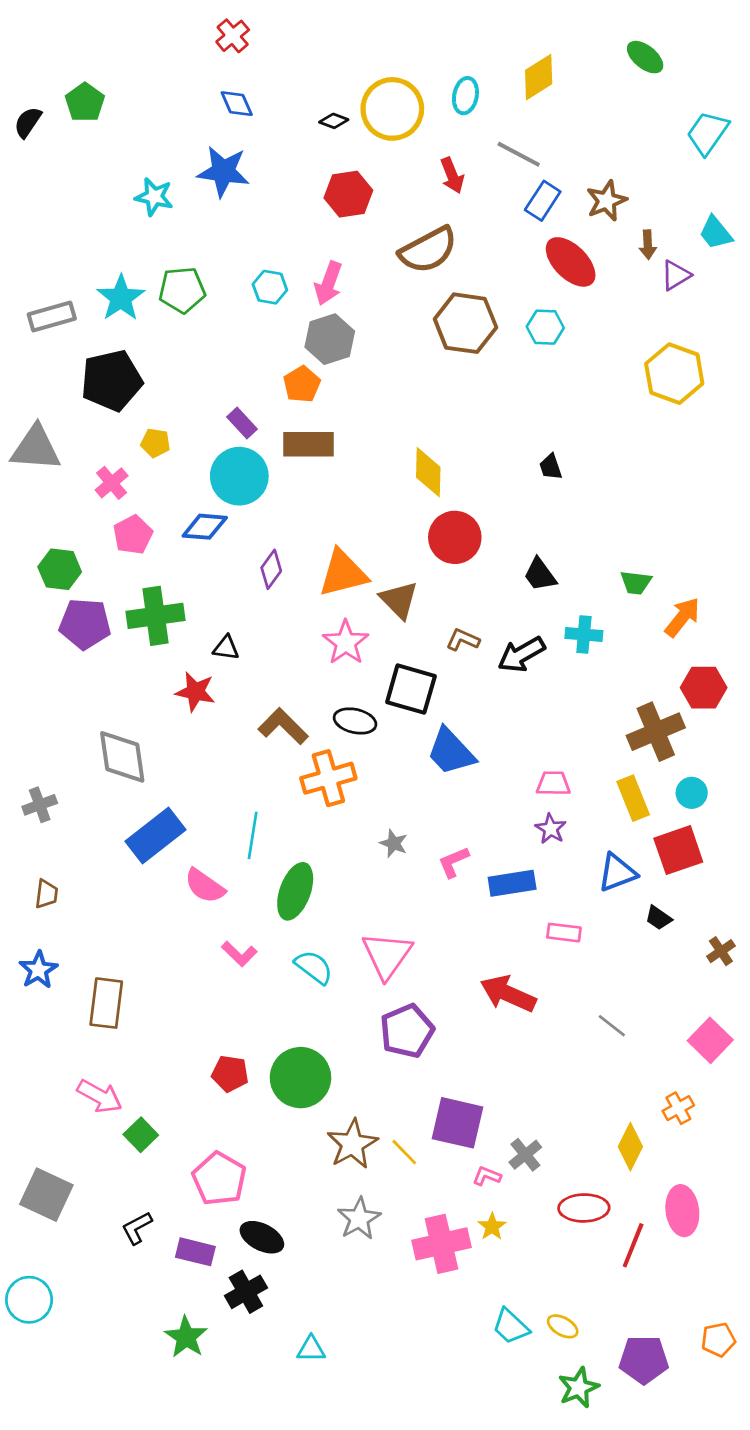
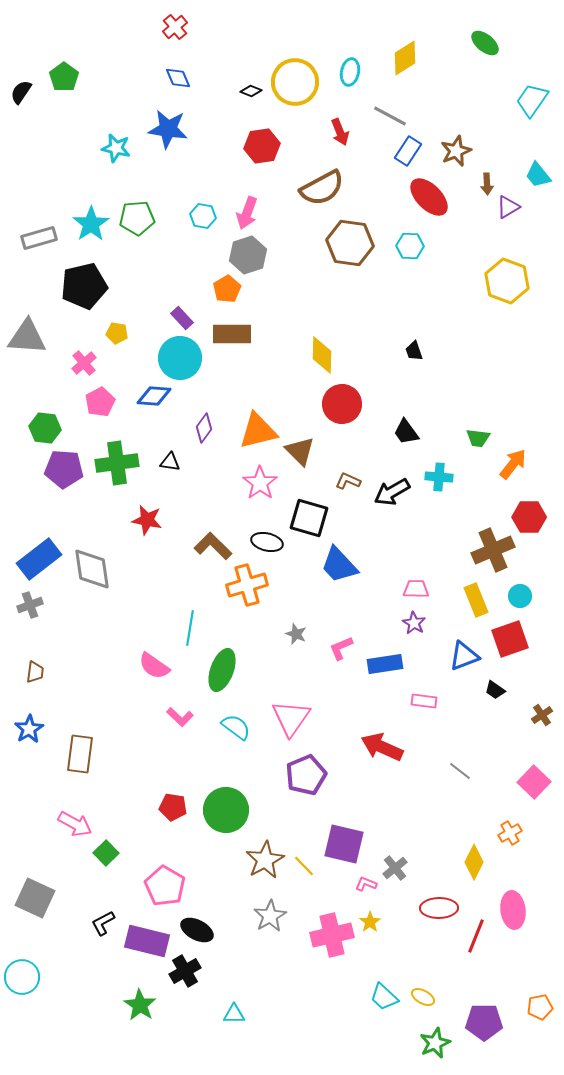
black triangle: (226, 648) -> (170, 462), moved
blue rectangle: (155, 835) -> (39, 559), moved
purple rectangle: (195, 1252) -> (147, 941), size x1.5

